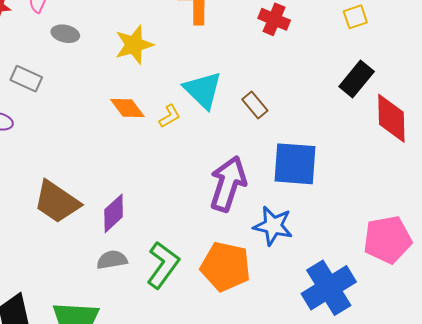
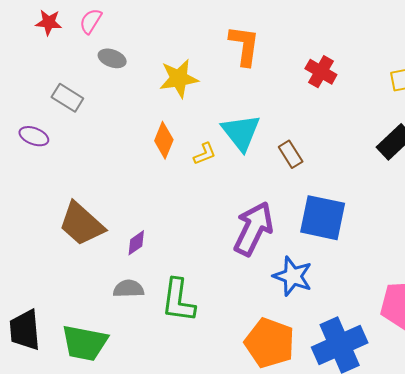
orange diamond: (127, 108) -> (164, 140), turned 51
purple diamond: (114, 213) -> (136, 243), size x0.7
green L-shape: (163, 265) -> (178, 300), turned 144
orange pentagon: (226, 267) -> (270, 343), moved

